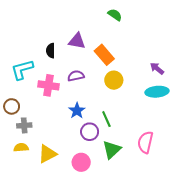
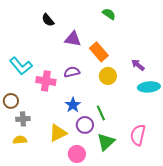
black semicircle: (51, 51) -> (48, 20), moved, turned -40
purple arrow: (157, 68) -> (138, 65), moved
cyan L-shape: (22, 70) -> (21, 66), turned -115
yellow triangle: (47, 154) -> (58, 133), moved

